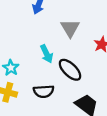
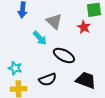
cyan arrow: (47, 54) -> (40, 38), moved

